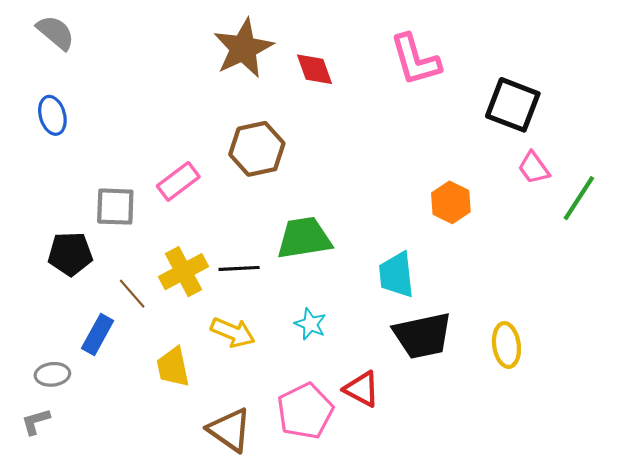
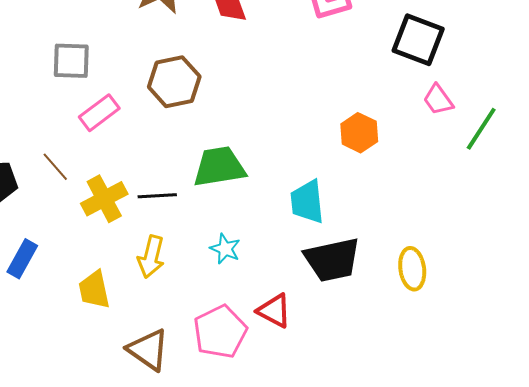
gray square: (115, 207) -> (71, 61), moved
brown line: (132, 294) -> (55, 167), moved
yellow arrow: (233, 332) -> (151, 257), turned 81

